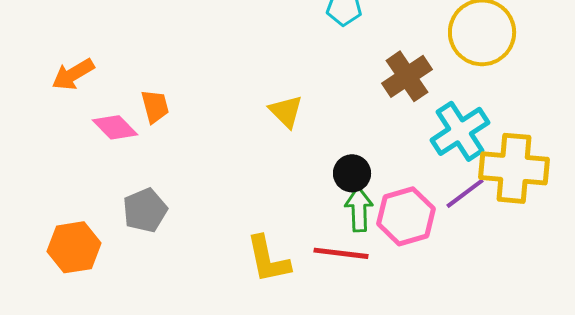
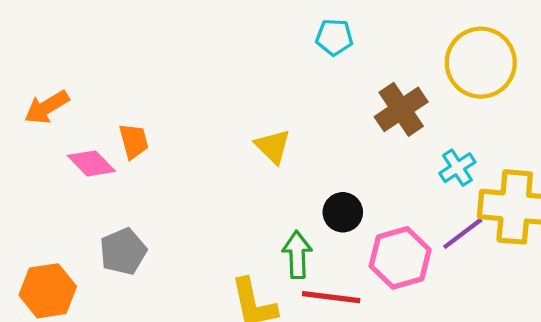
cyan cross: (460, 131) -> (457, 168), size x0.6
green arrow: (359, 209) -> (297, 255), moved

